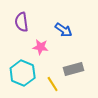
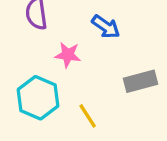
gray rectangle: (74, 69) -> (141, 81), moved

